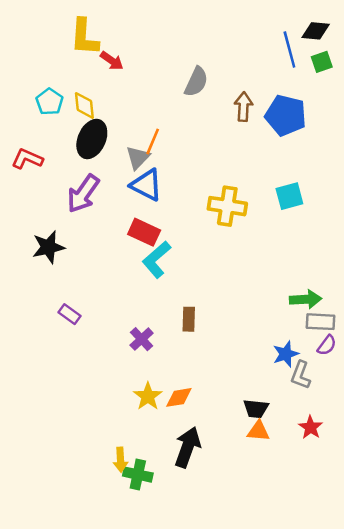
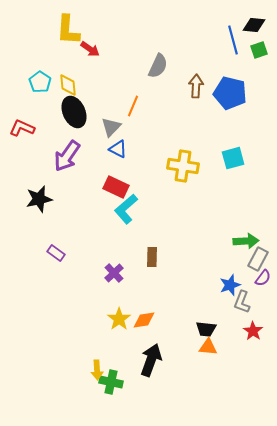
black ellipse: (92, 139) -> (74, 112), turned -48
orange line: (153, 141) -> (133, 106), moved
blue triangle: (147, 185) -> (118, 149), size x0.7
gray rectangle: (321, 322) -> (258, 259), turned -65
red star: (311, 427) -> (253, 331), moved

